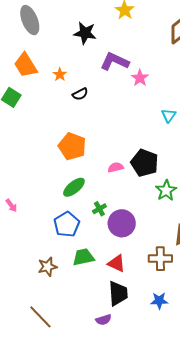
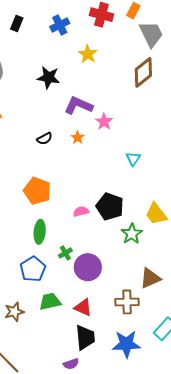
orange star: (60, 74) -> (78, 138), moved
green ellipse: (74, 187) -> (40, 232), turned -45
blue star: (159, 301) -> (126, 344), size x1.6

